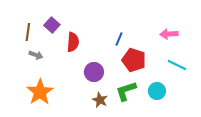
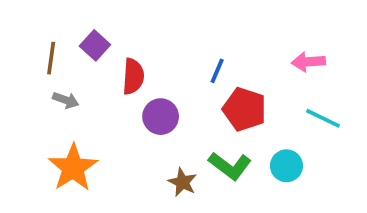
purple circle: (94, 72) -> (161, 117), moved
green L-shape: (126, 91) -> (230, 166), turned -125

